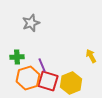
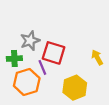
gray star: (31, 23) -> (30, 41), moved
red square: (48, 81) -> (54, 53), moved

